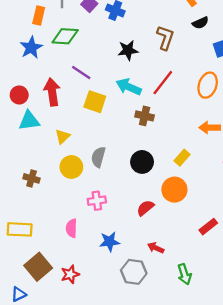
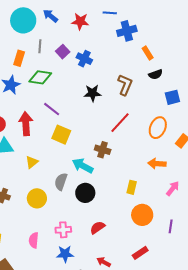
cyan arrow: (129, 87) -> (83, 166), moved
yellow rectangle: (182, 158) -> (132, 187), turned -32
black circle: (142, 162) -> (85, 193), moved
yellow circle: (71, 167) -> (37, 198), moved
orange circle: (174, 190) -> (142, 215), moved
pink cross: (97, 201) -> (63, 230), moved
red rectangle: (208, 227) -> (140, 253), moved

